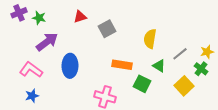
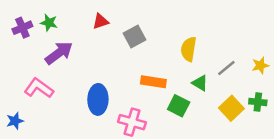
purple cross: (19, 13) -> (22, 28), moved
blue ellipse: (70, 66) -> (98, 99), moved
green cross: (201, 69) -> (258, 102), moved, turned -32
blue star: (32, 96) -> (15, 121), moved

